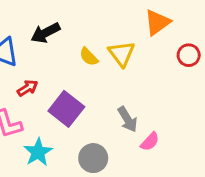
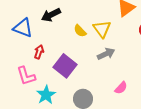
red arrow: (28, 88) -> (39, 52), turned -40
gray arrow: (127, 119) -> (106, 54), moved, turned -84

